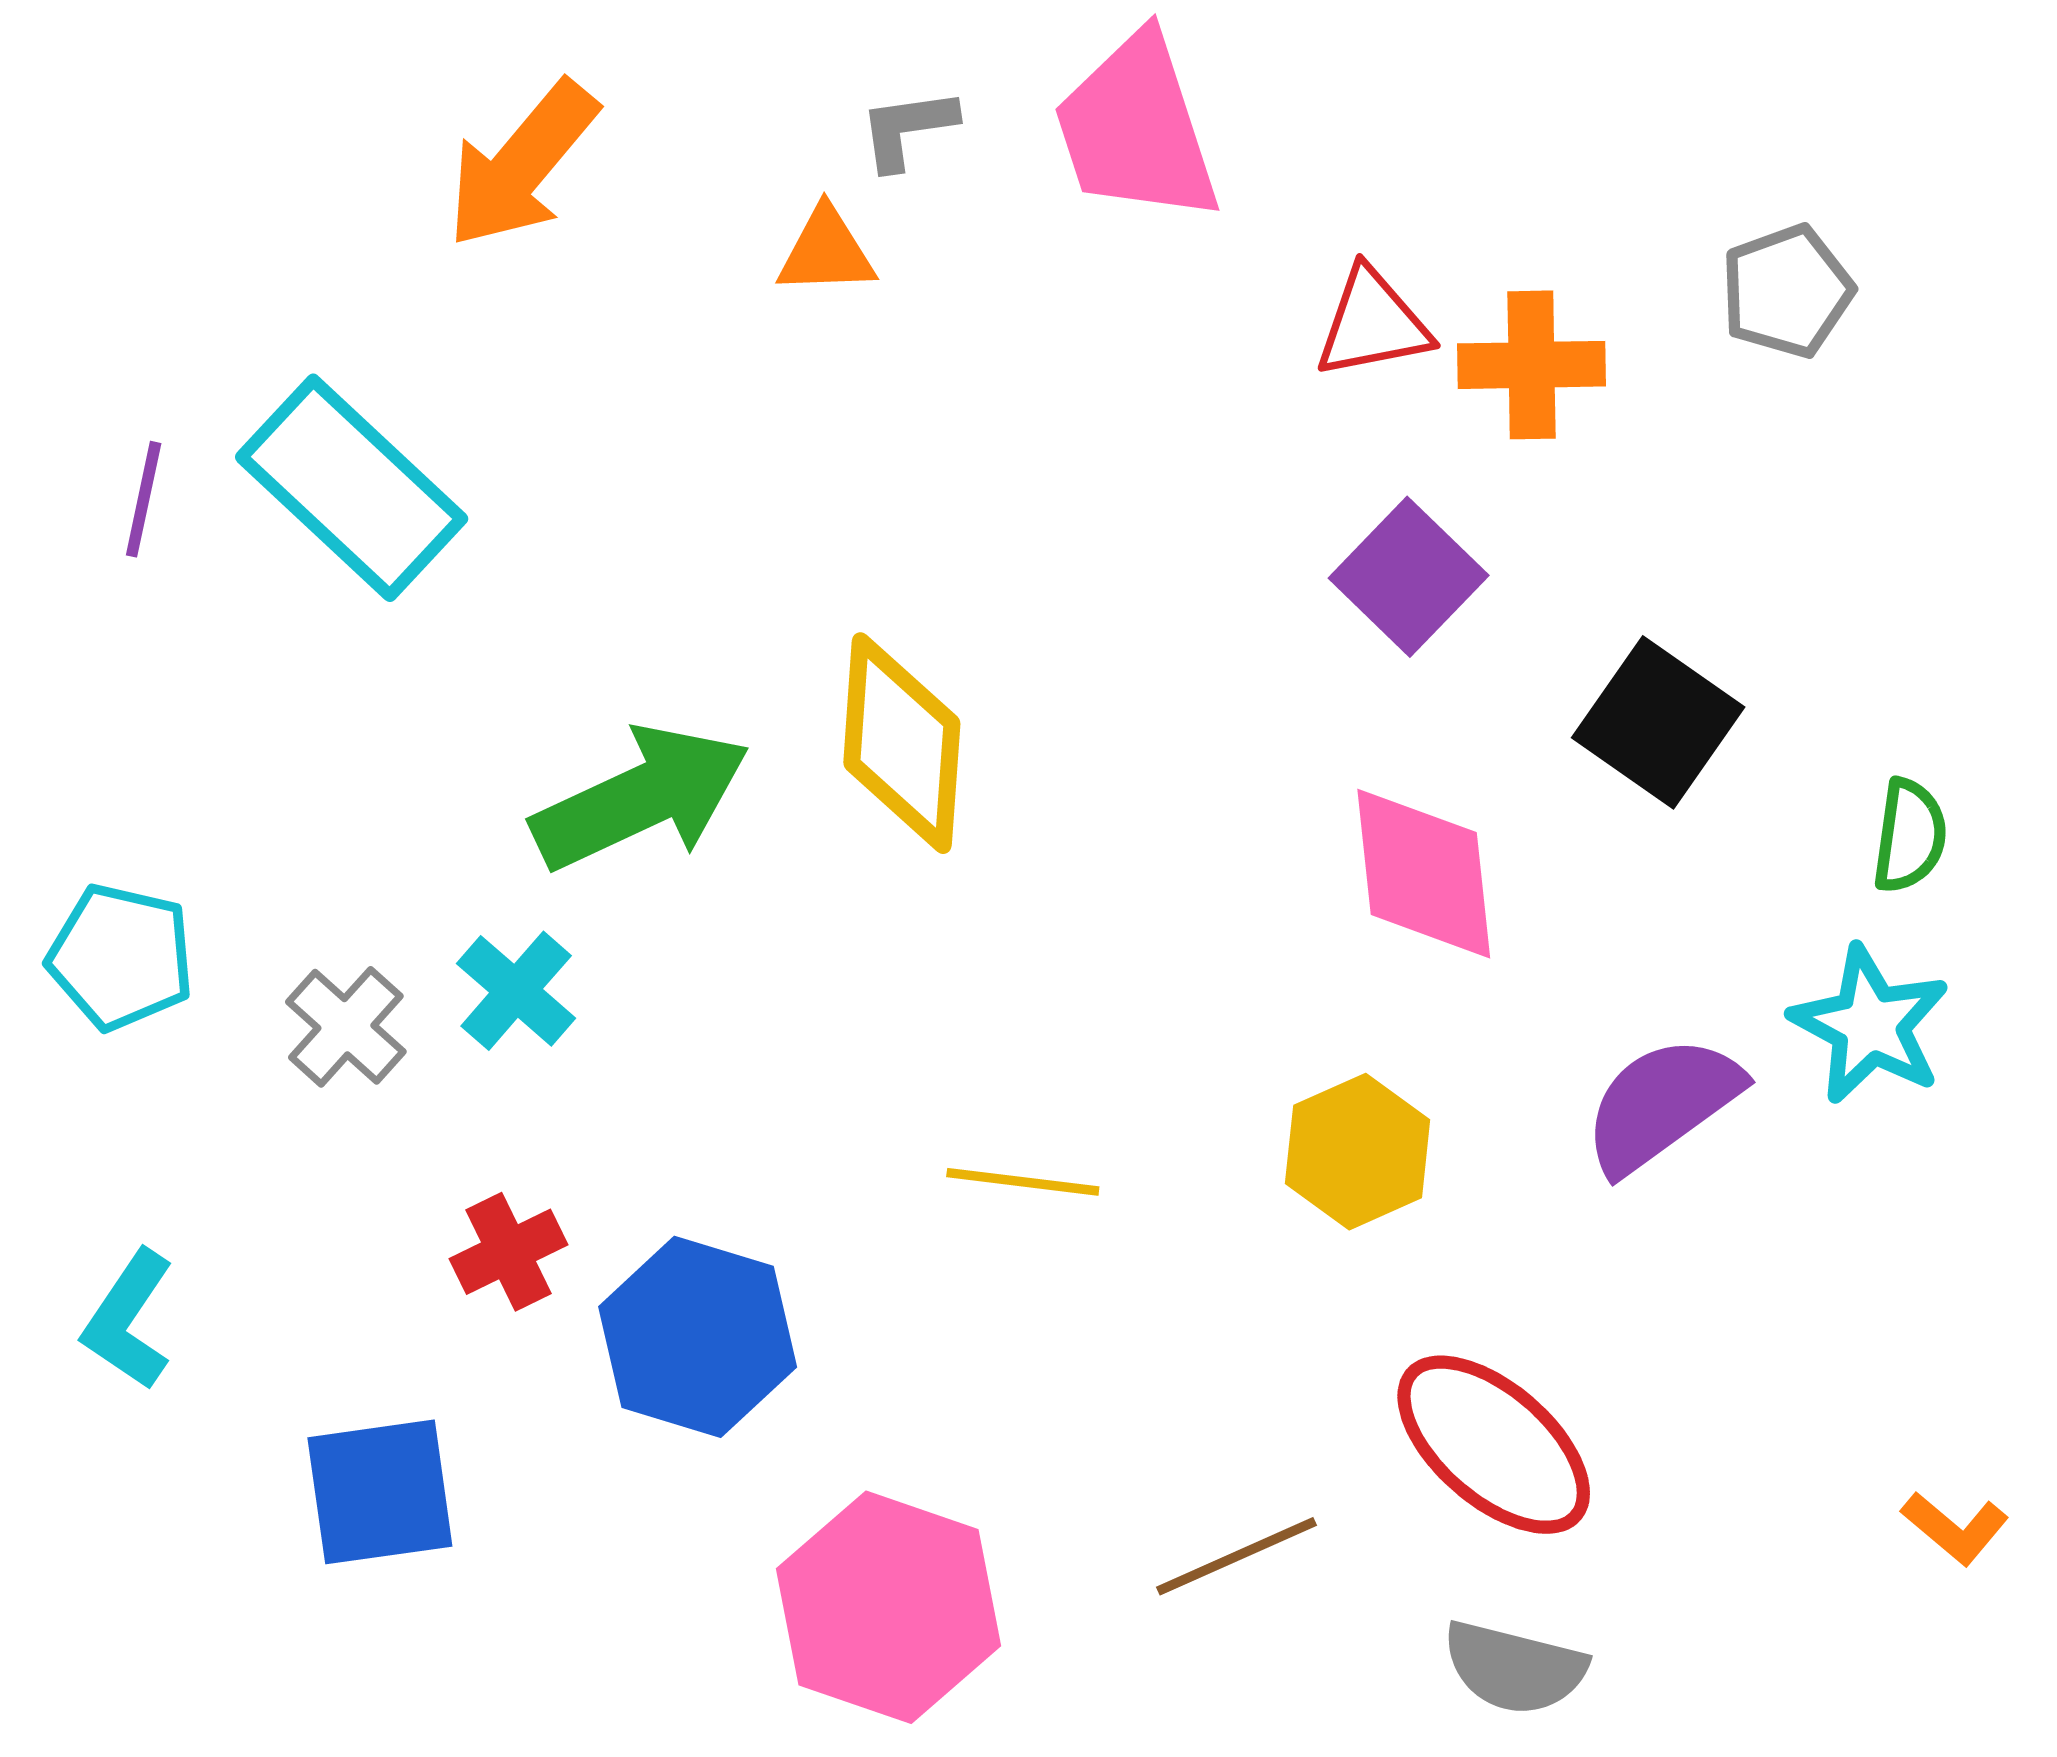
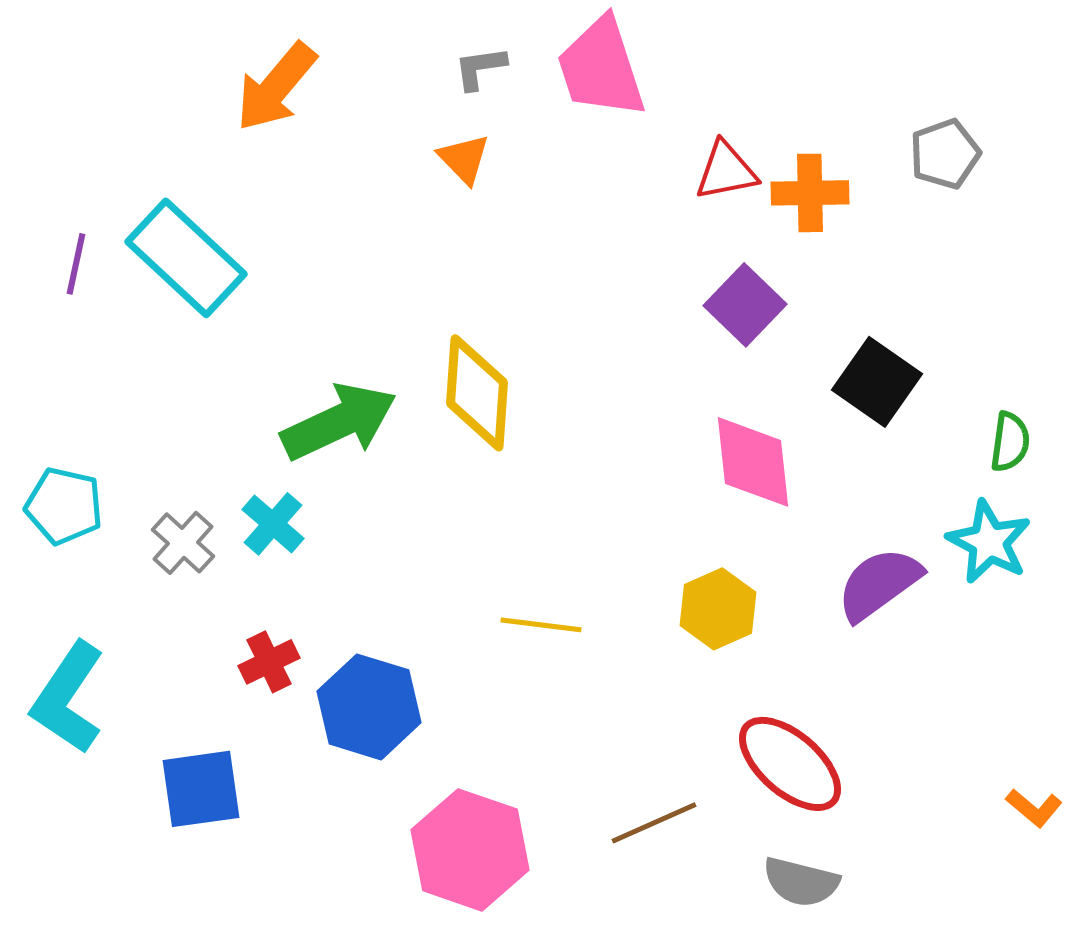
orange triangle: (826, 251) -> (464, 159), moved, turned 48
cyan L-shape: (128, 1320) -> (68, 698), size x1.5

